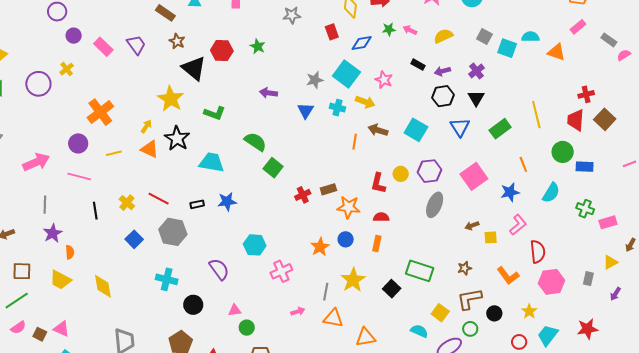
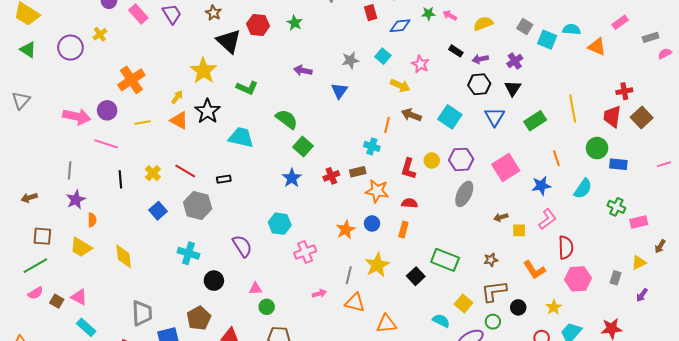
gray rectangle: (609, 40) -> (651, 37), turned -56
cyan square: (346, 74) -> (383, 56), size x0.6
cyan cross: (337, 108) -> (372, 146), moved
pink arrow: (36, 162) -> (77, 116), moved, turned 32
blue star: (227, 202) -> (292, 178), moved, turned -30

